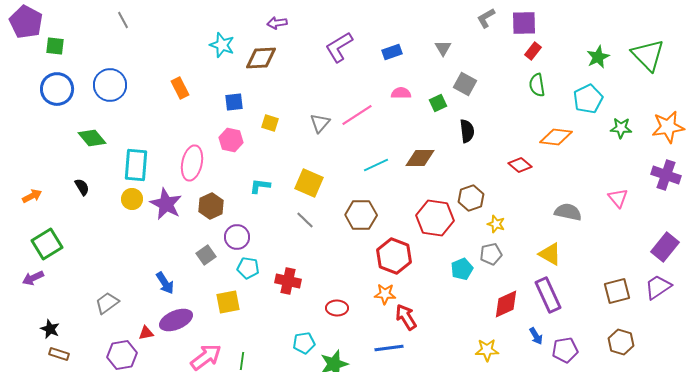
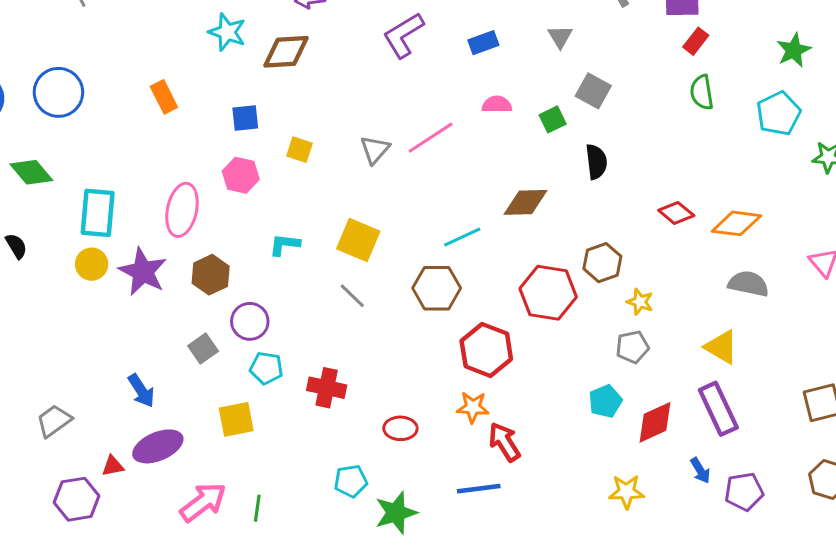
orange diamond: (556, 137) -> (736, 223), moved
cyan line: (376, 165) -> (462, 237), moved
cyan pentagon: (462, 269) -> (605, 401), moved

